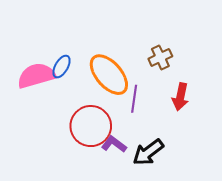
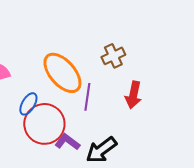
blue ellipse: (62, 67) -> (28, 104), moved

